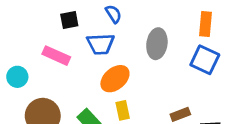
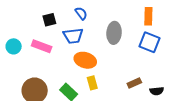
cyan circle: (17, 77) -> (14, 46), moved
orange ellipse: (115, 79) -> (85, 60), turned 60

